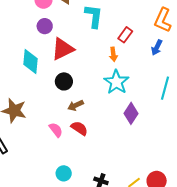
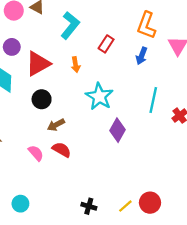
cyan L-shape: (94, 16) -> (70, 25), turned 35
purple circle: (45, 26) -> (12, 47), moved
orange arrow: (113, 54) -> (76, 65), moved
cyan circle: (64, 173) -> (20, 204), moved

